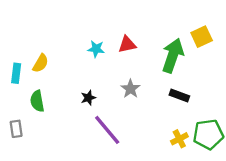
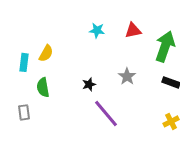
red triangle: (127, 44) -> (133, 30), moved
cyan star: (96, 49) -> (97, 30), moved

